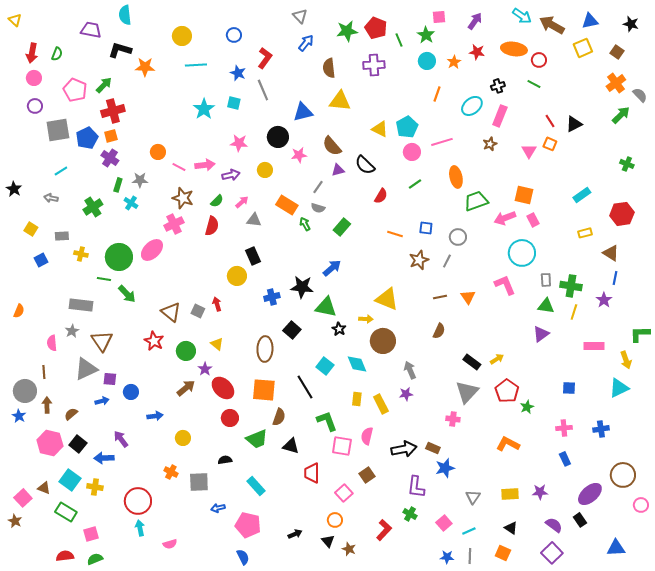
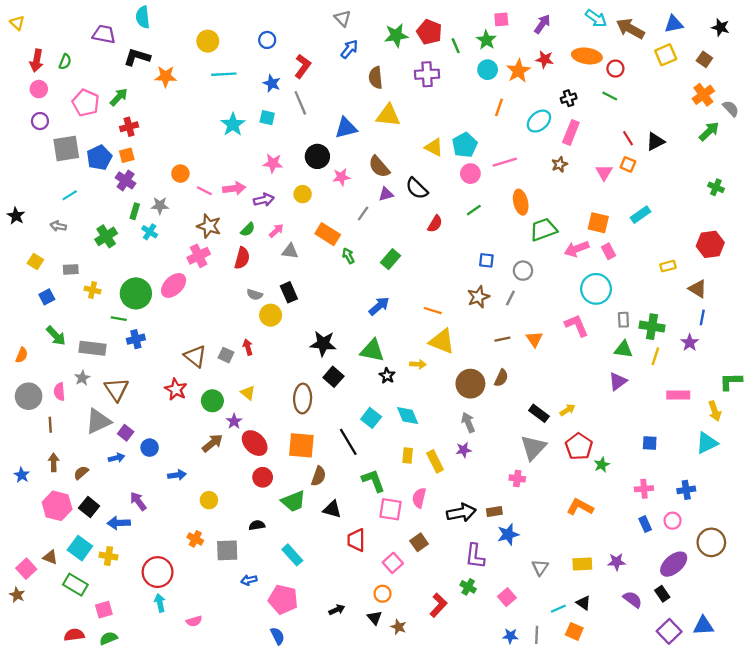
orange star: (454, 62) -> (518, 71), size x1.5
red cross: (113, 111) -> (129, 127), size x0.7
cyan rectangle: (582, 195) -> (641, 215), moved
gray semicircle: (318, 208) -> (255, 295), moved
orange line: (395, 234) -> (433, 311), moved
black star: (302, 287) -> (323, 344), moved
green arrow: (127, 294) -> (56, 336), moved
blue cross: (272, 297) -> (136, 339), moved
brown circle: (383, 341) -> (470, 384), moved
purple square: (110, 379) -> (126, 433), turned 32
gray circle: (25, 391) -> (29, 396), moved
brown rectangle: (433, 448) -> (494, 512), turned -32
pink circle: (641, 505) -> (673, 521), moved
cyan line: (469, 531) -> (558, 609), moved
purple square: (552, 553) -> (669, 631), moved

